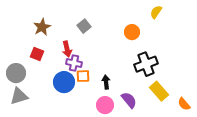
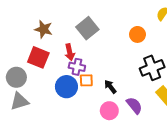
gray square: (84, 26) -> (87, 28), size x1.5
brown star: (42, 27) -> (44, 29), turned -30
red square: (37, 54) -> (38, 57), size x1.5
black arrow: (106, 82) -> (110, 87), turned -32

